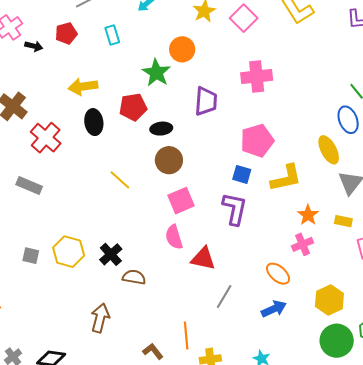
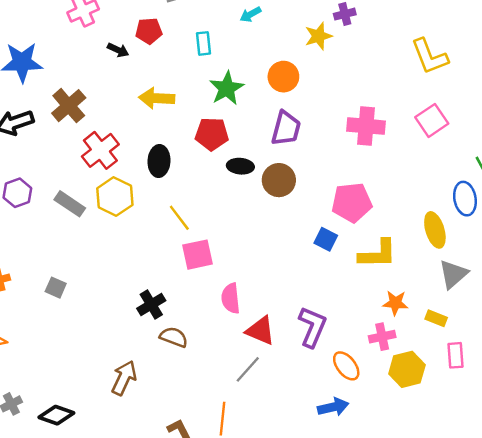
pink square: (244, 18) -> (432, 120), moved
black arrow: (34, 46) -> (118, 50), moved
green star: (156, 73) -> (227, 88), moved
purple trapezoid: (206, 101) -> (286, 128), moved
black ellipse: (94, 122) -> (159, 161), moved
brown circle: (169, 160) -> (279, 180), moved
pink square: (181, 201) -> (197, 255), moved
purple L-shape: (235, 209) -> (312, 327), moved
orange star: (308, 215) -> (395, 303), turned 30
yellow hexagon: (69, 252) -> (115, 197), moved
gray line: (224, 296) -> (248, 369), moved
yellow hexagon: (329, 300) -> (407, 369), moved

